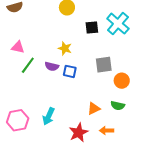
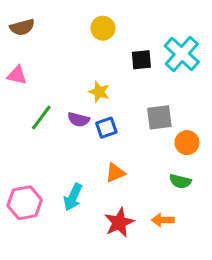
pink triangle: (18, 47) -> (17, 75), moved
blue square: (70, 71) -> (106, 128), turned -32
orange triangle: (94, 109) -> (115, 173), moved

